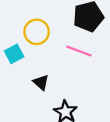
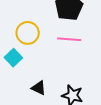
black triangle: (41, 82) -> (39, 88), moved

